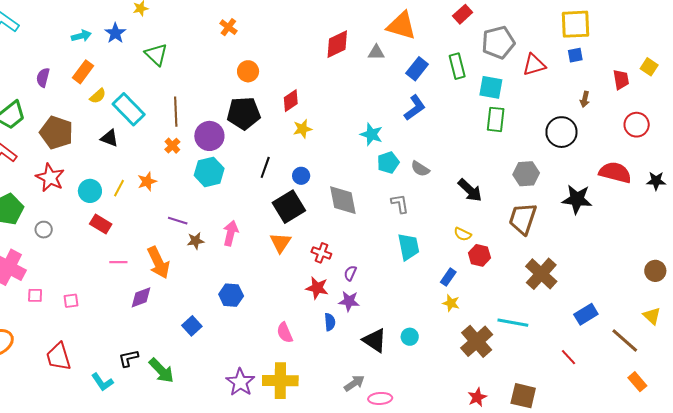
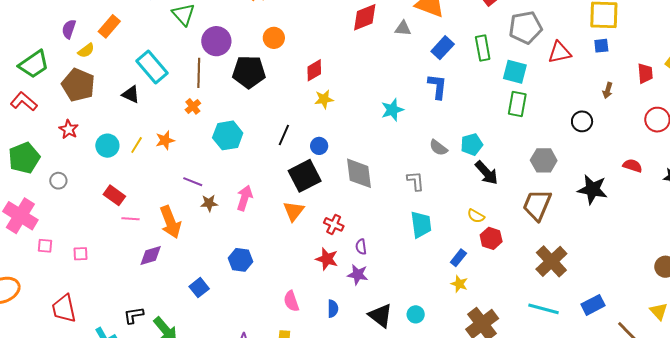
yellow semicircle: (98, 96) -> (86, 51), moved
blue L-shape: (415, 108) -> (437, 86), turned -52
black pentagon: (244, 113) -> (249, 72), moved
black circle: (561, 132) -> (582, 121), size x0.7
cyan star: (371, 134) -> (392, 110), turned 30
purple circle: (209, 136) -> (216, 41), moved
cyan pentagon: (388, 163) -> (472, 144), moved
red semicircle: (615, 173) -> (633, 166), size x0.6
red star: (50, 178) -> (69, 129), size x0.7
red rectangle: (101, 224) -> (114, 195), moved
purple semicircle: (350, 273) -> (361, 247), turned -35
blue semicircle: (330, 322) -> (333, 309), moved
cyan line: (513, 323) -> (544, 309), moved

